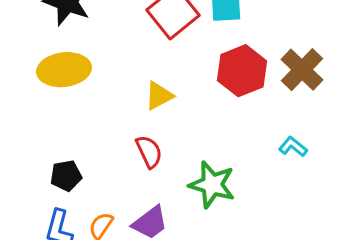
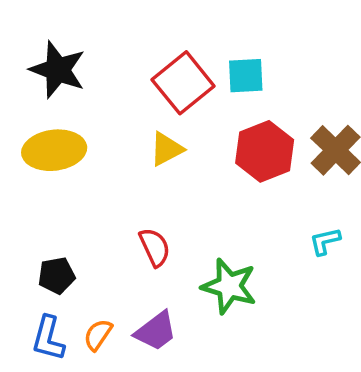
yellow triangle: (159, 96) -> (166, 149), moved
cyan L-shape: (293, 147) -> (325, 241), turned -52

